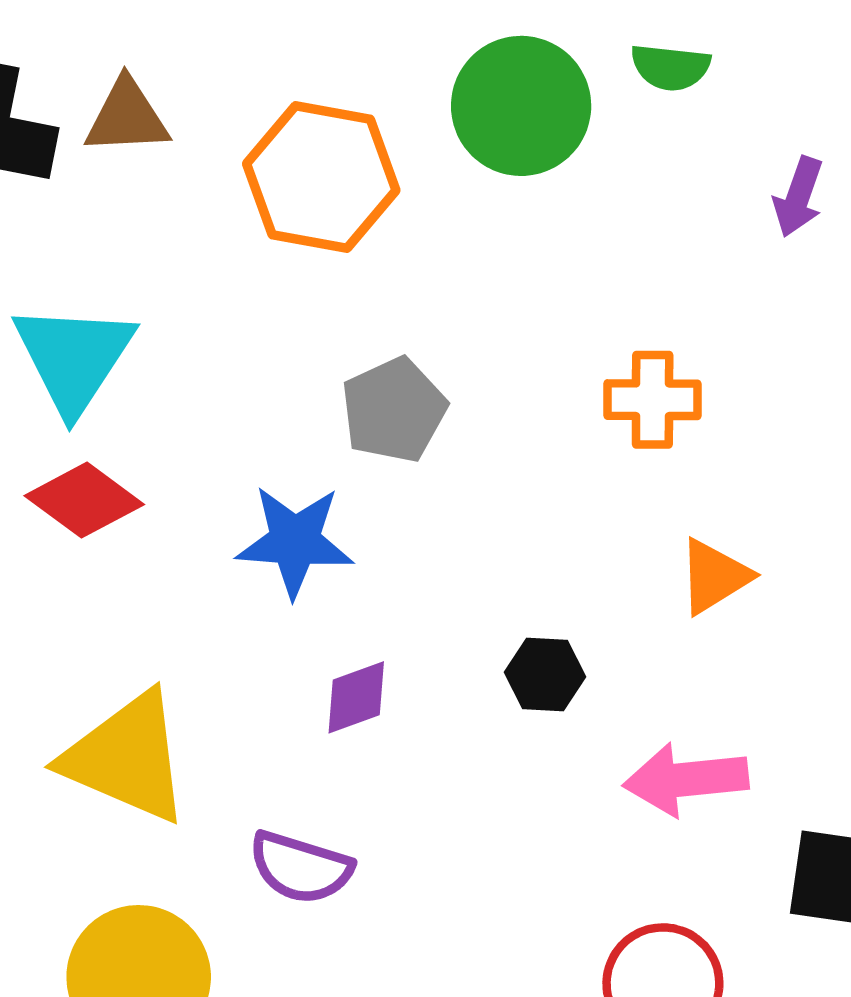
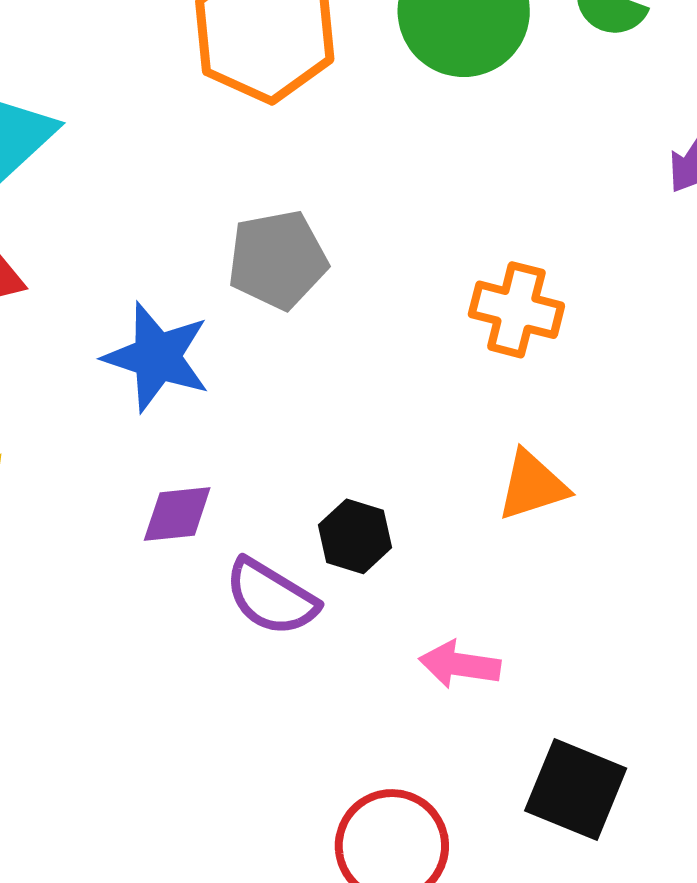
pink arrow: (686, 779) -> (460, 665), size x0.7
purple semicircle: (301, 867) -> (271, 597), moved

